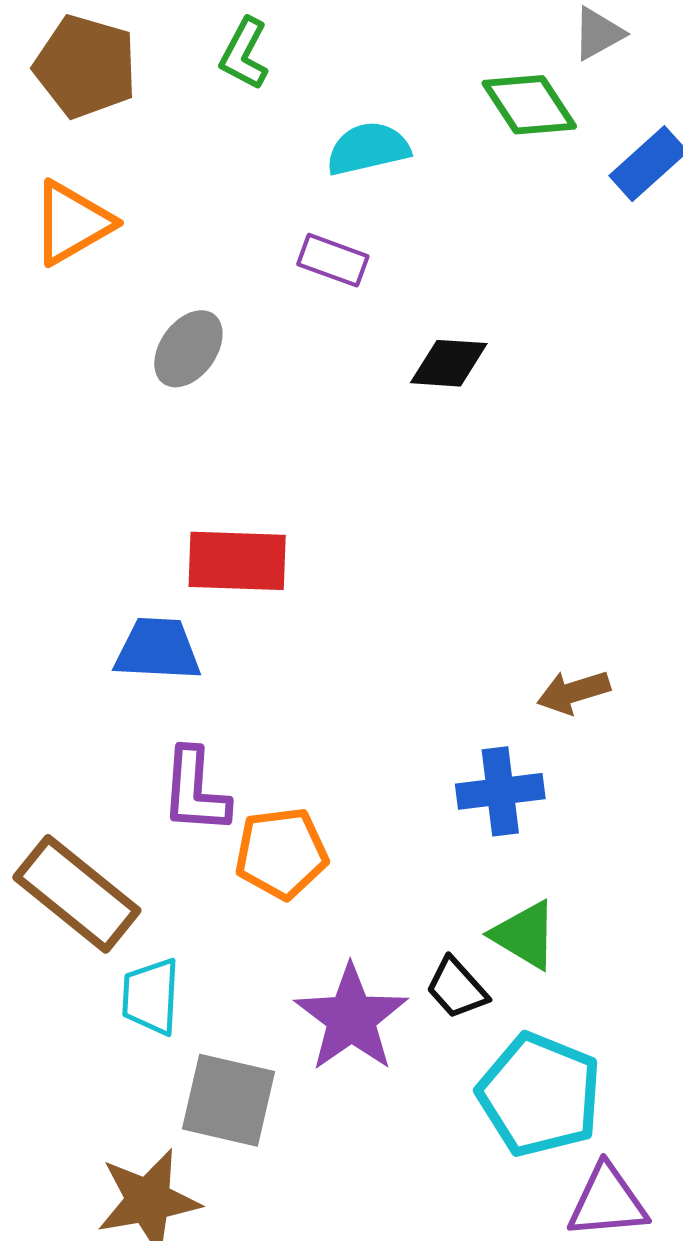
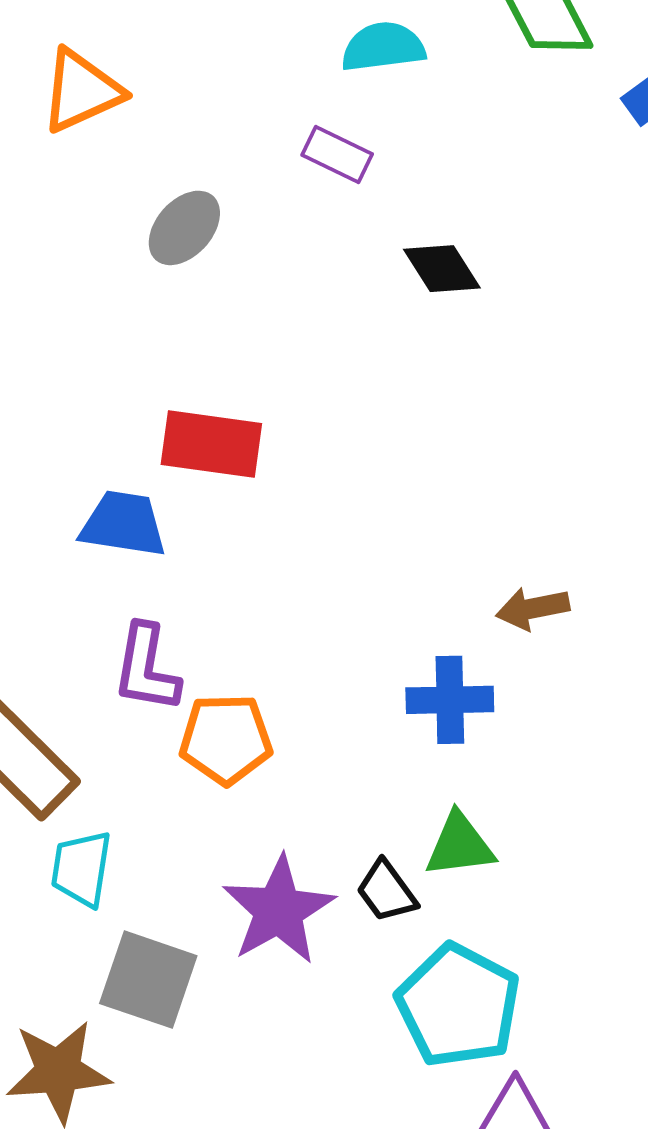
black diamond: (449, 363) -> (442, 269), turned 48
green triangle: (525, 935) -> (460, 845), turned -44

